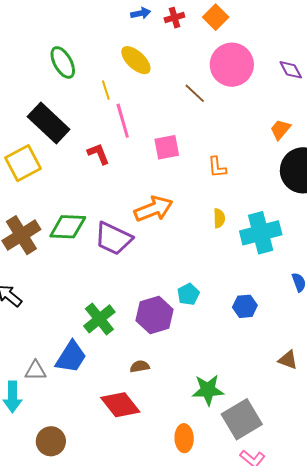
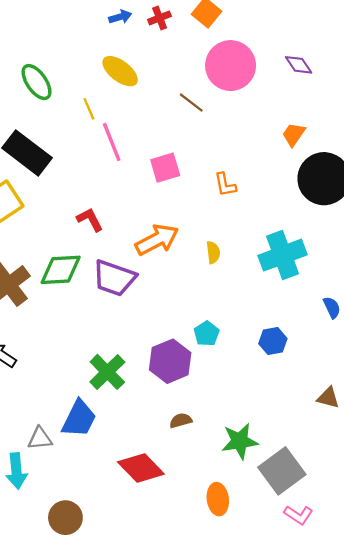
red L-shape: (98, 154) -> (90, 220), moved
yellow semicircle: (219, 218) -> (213, 252), moved
brown semicircle: (140, 366) -> (181, 421), moved

